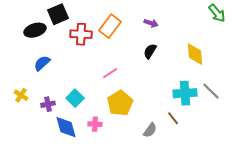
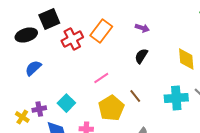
red cross: (81, 34) -> (72, 39), turned -30
yellow cross: (21, 95) -> (22, 117), moved
brown line: (173, 118) -> (135, 96), moved

